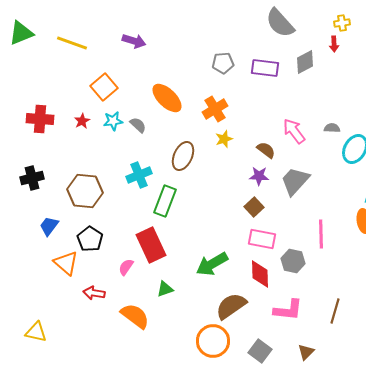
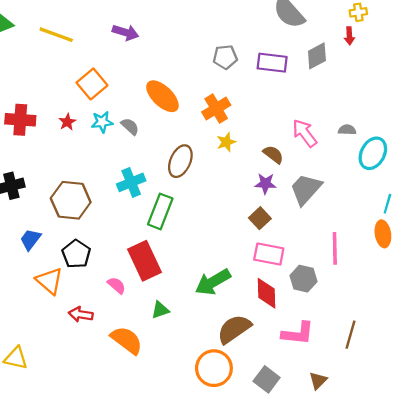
pink semicircle: (126, 267) -> (117, 285), turned 96

